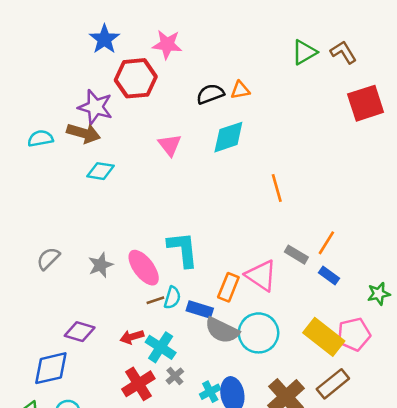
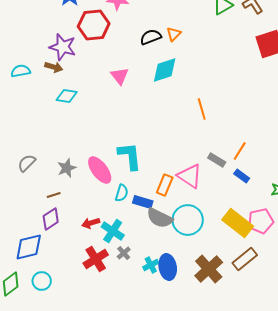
orange triangle: (240, 90) -> (174, 34), turned -35
brown arrow: (84, 133) -> (54, 67), size x0.7
brown line: (155, 300) -> (54, 195), moved
purple diamond: (80, 332) -> (51, 219), turned -50

